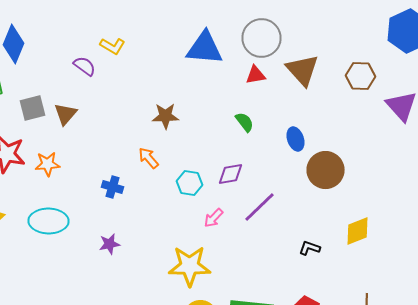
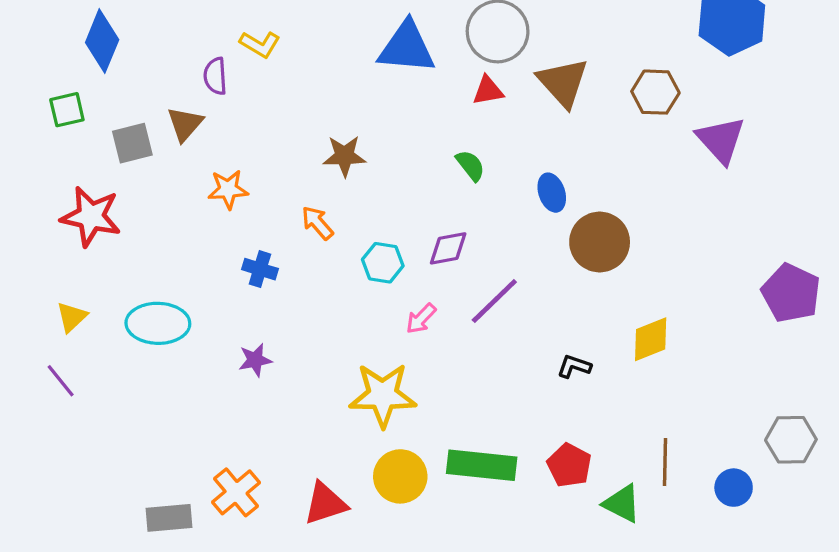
purple semicircle: (84, 66) -> (215, 76), turned -130
brown triangle: (66, 114) -> (185, 124), moved
orange star: (48, 164) -> (228, 189), moved

